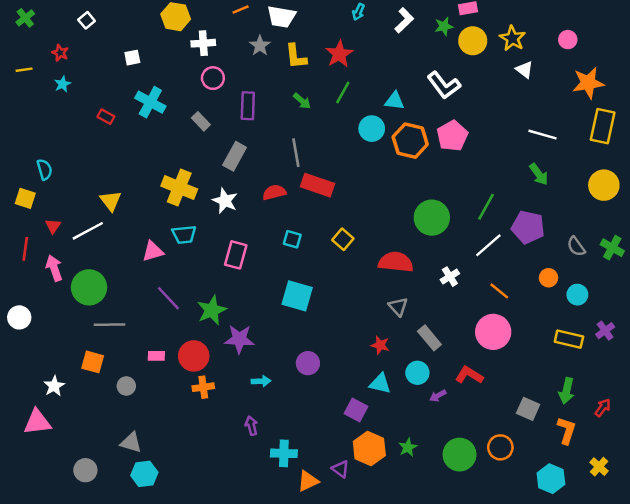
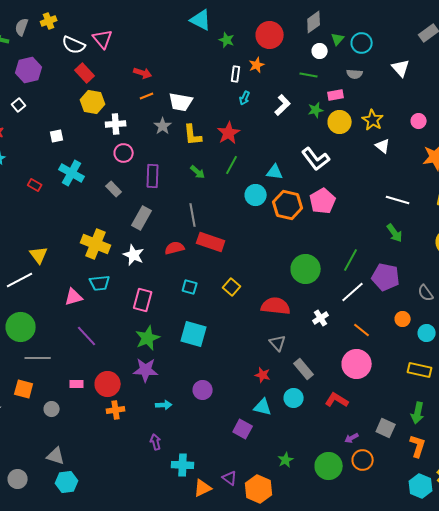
green star: (212, 310) -> (148, 338), moved
purple arrow: (438, 396) -> (352, 438), moved
orange hexagon: (369, 449) -> (259, 489), moved
cyan hexagon: (551, 479) -> (421, 486), moved

